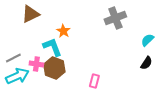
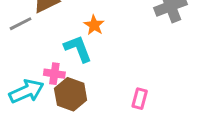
gray line: (13, 58) -> (21, 24), moved
brown hexagon: (54, 68) -> (71, 94), moved

